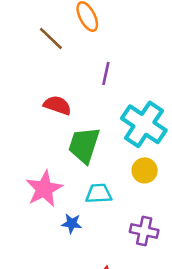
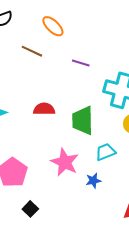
purple line: (106, 73) -> (81, 63), turned -66
red semicircle: (57, 105) -> (44, 109), moved

